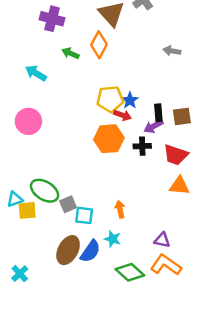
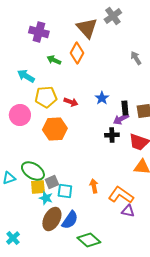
gray arrow: (172, 51) -> (136, 58), turned 48
yellow pentagon: (110, 99) -> (46, 97), moved
red arrow: (122, 115) -> (71, 102), moved
orange hexagon: (109, 139) -> (55, 129), moved
yellow square: (27, 210) -> (38, 187), moved
cyan star: (113, 239) -> (46, 198), moved
orange L-shape: (166, 265) -> (121, 195), moved
green diamond: (130, 272) -> (89, 240), moved

